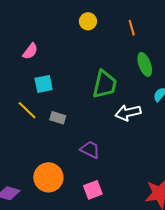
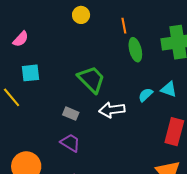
green ellipse: (145, 64) -> (135, 50), moved
green trapezoid: (105, 84) -> (91, 79), turned -64
gray rectangle: (58, 118) -> (71, 114), moved

